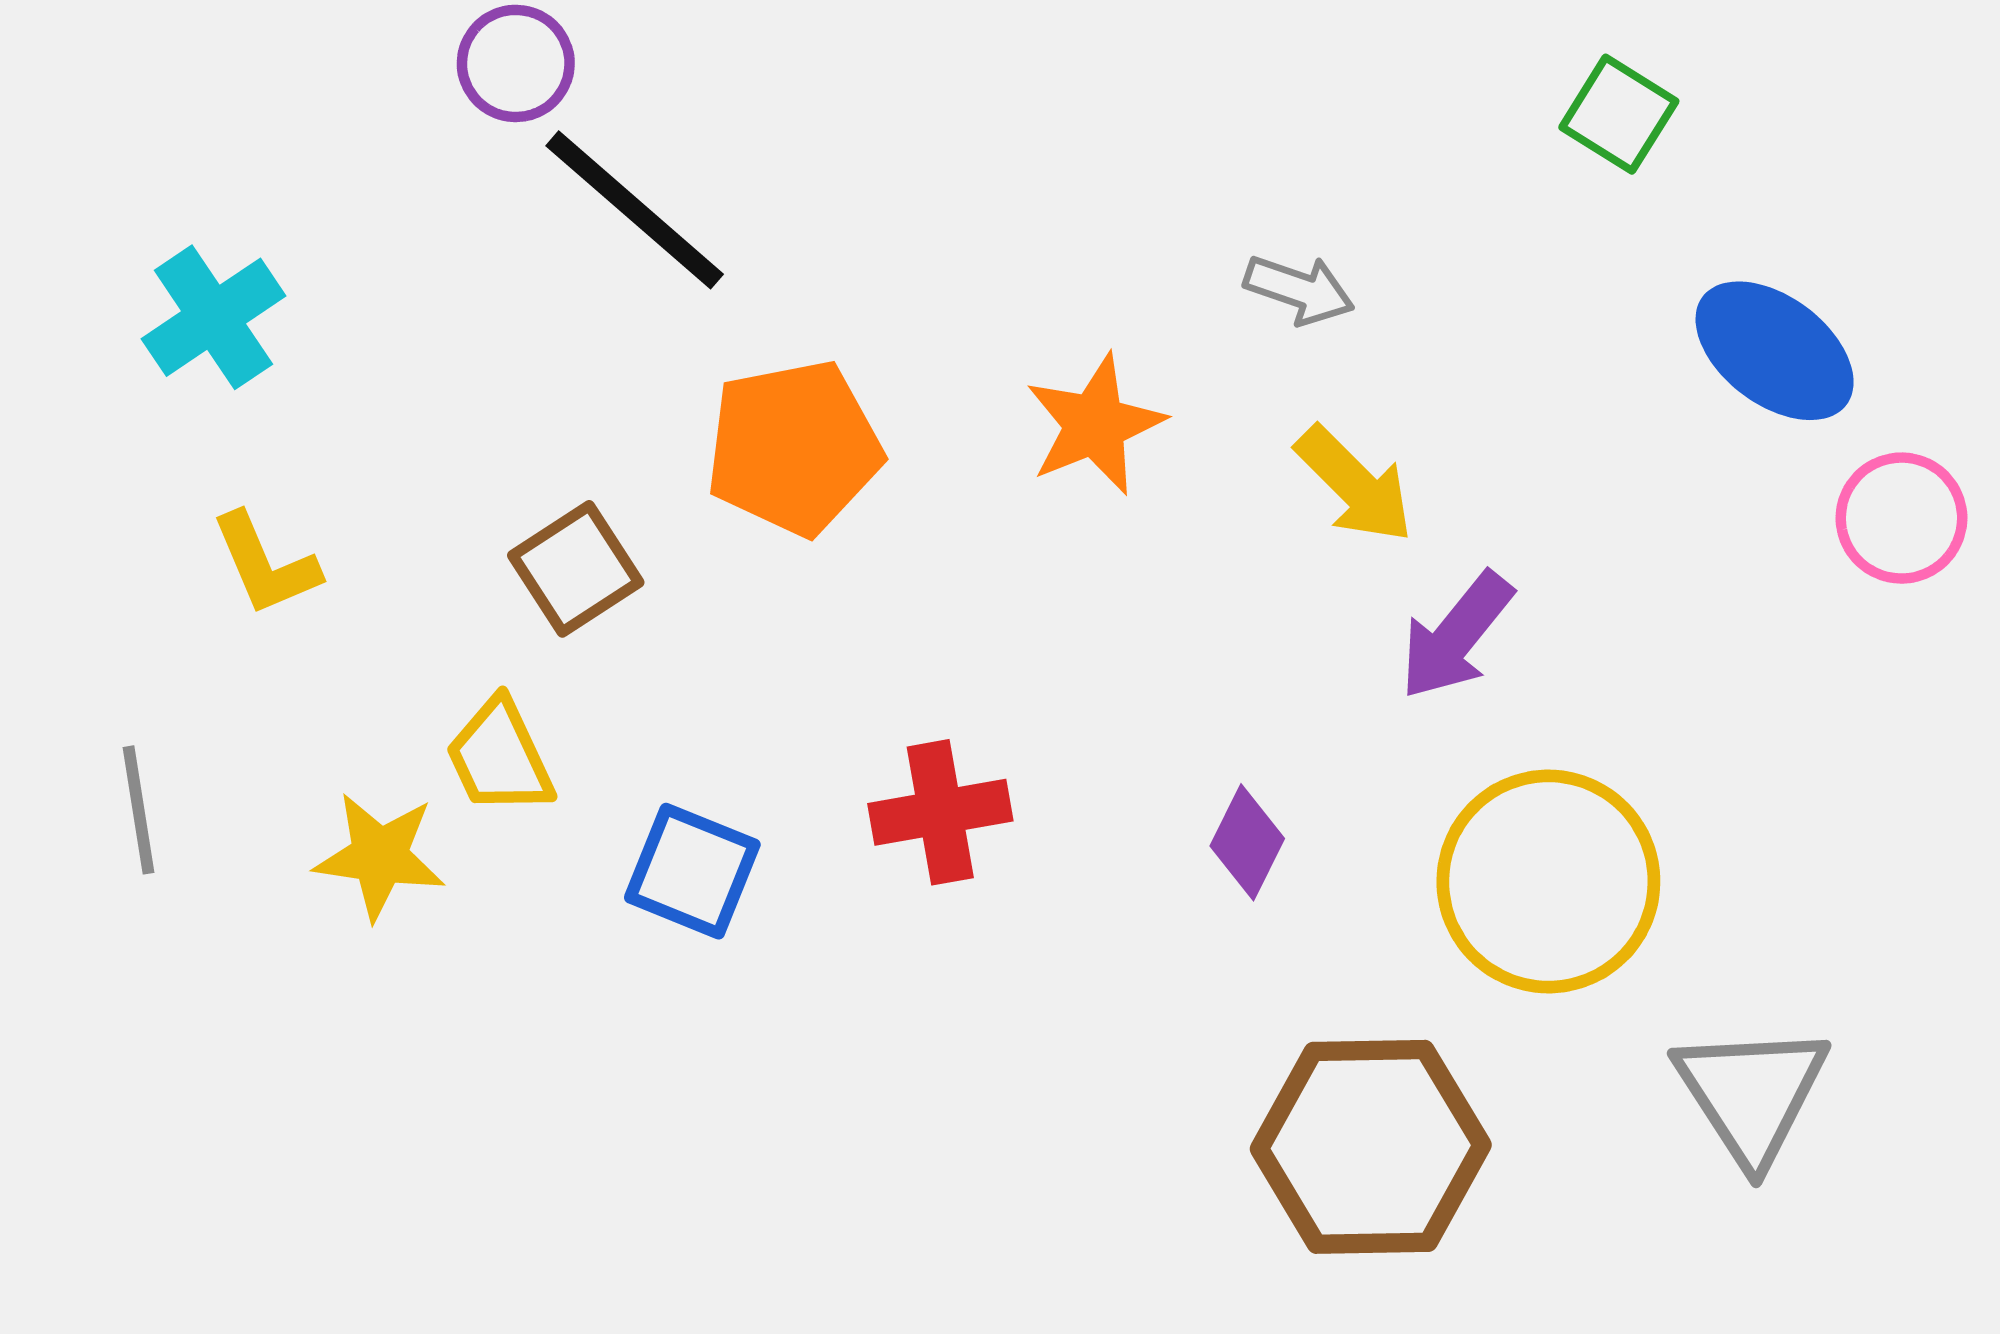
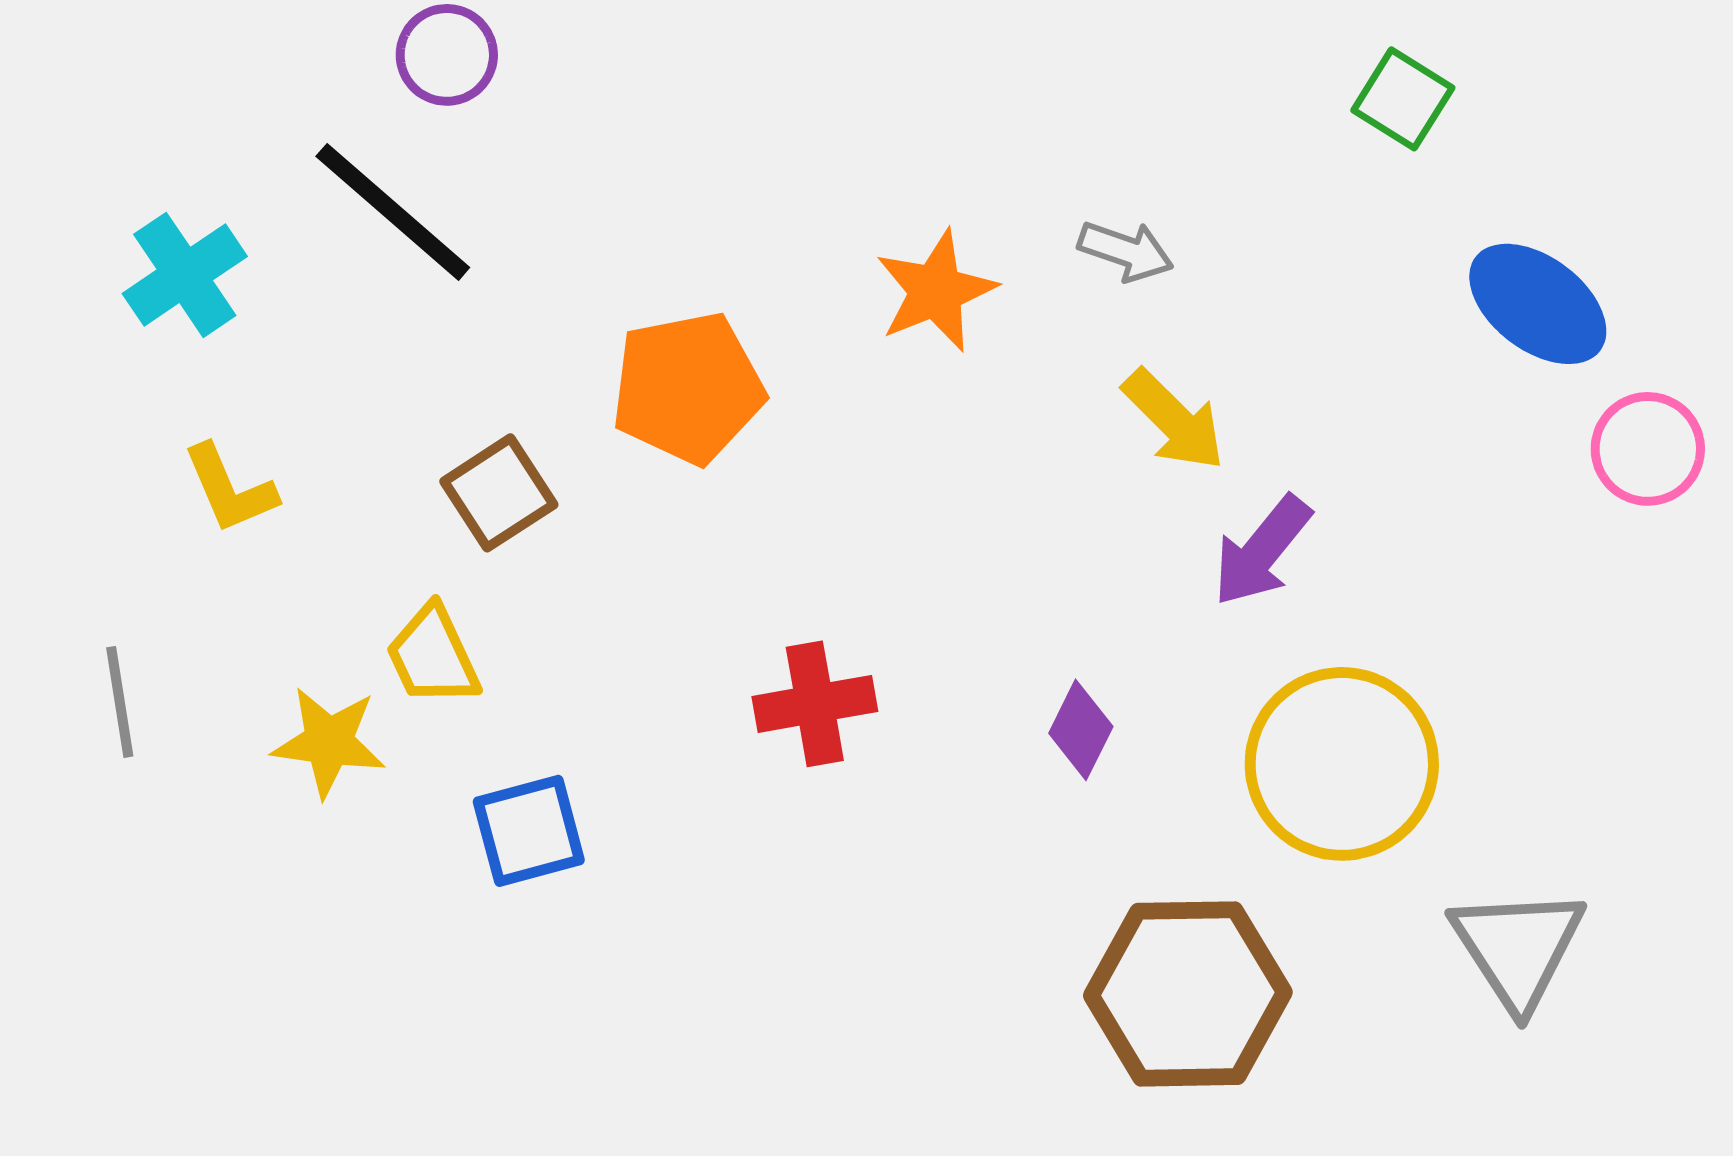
black line: (635, 210) -> (393, 212), moved
orange star: (1095, 425) -> (936, 291), moved
blue square: (692, 871) -> (529, 831), moved, turned -37

